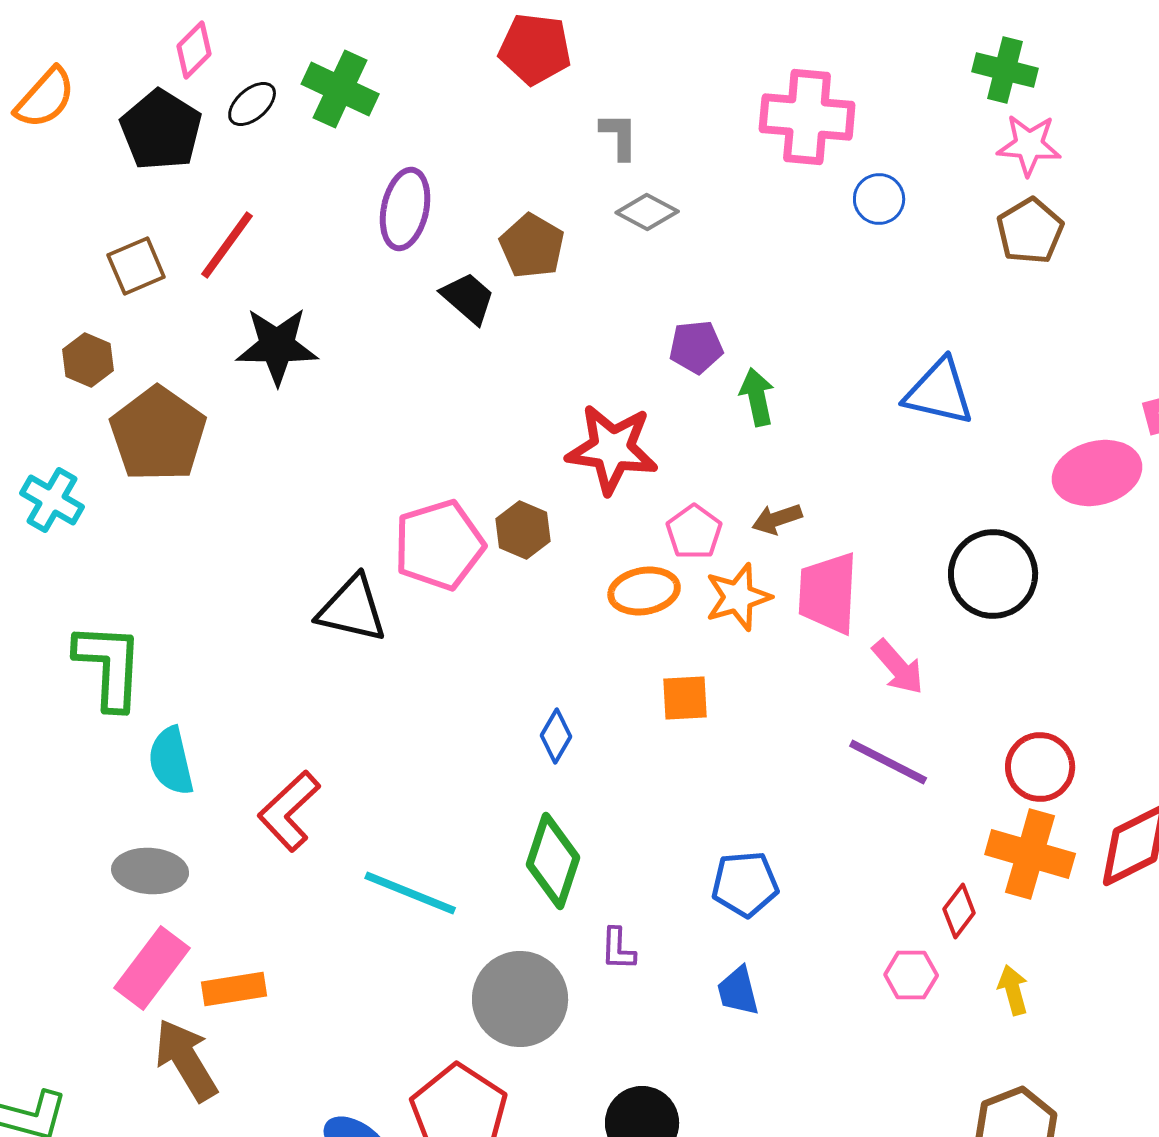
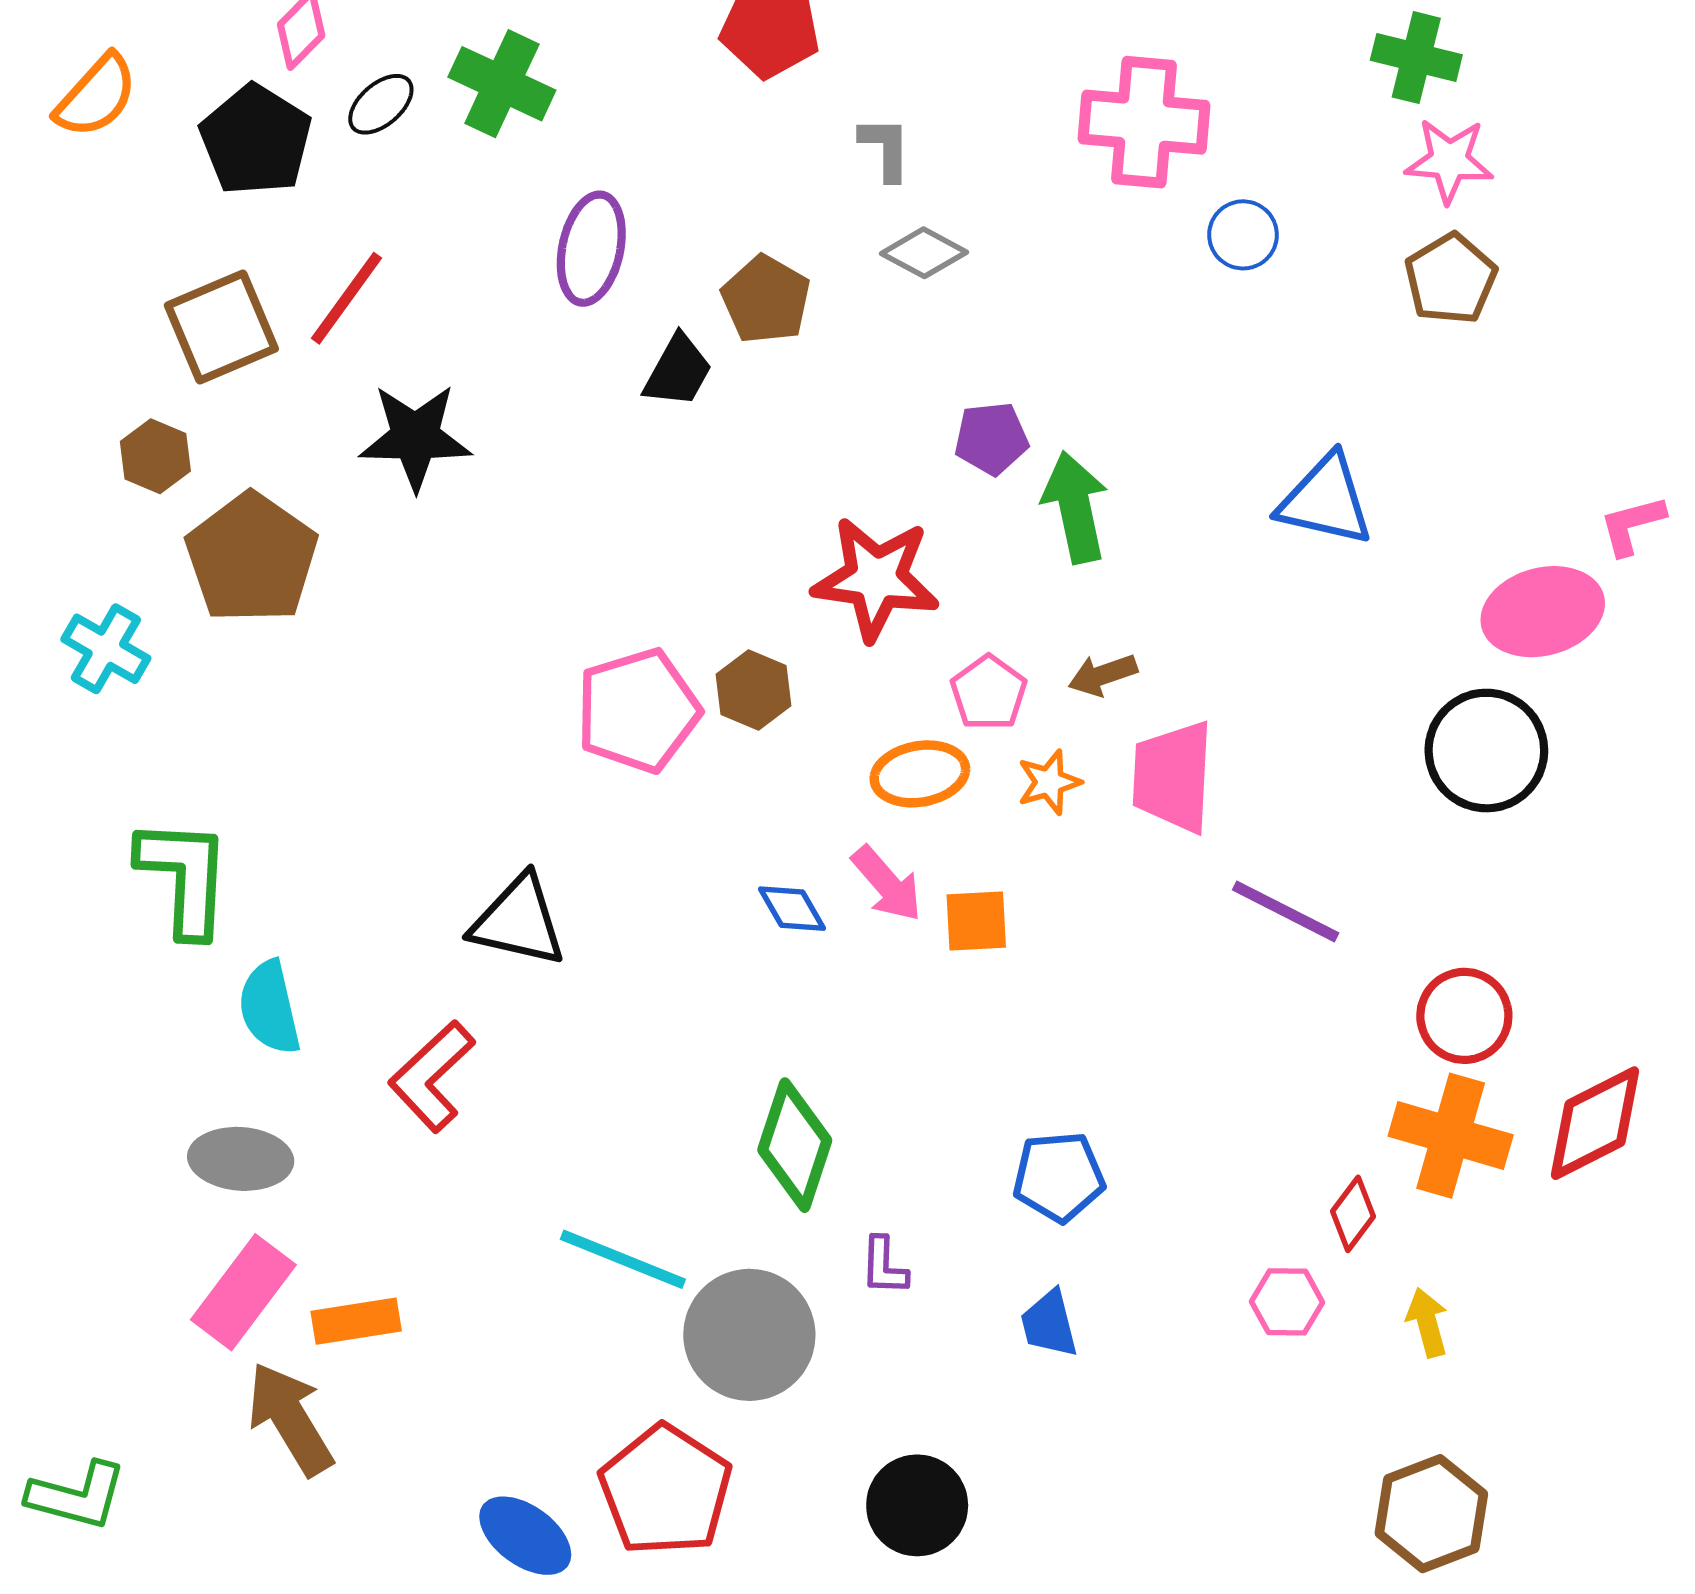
brown square: (136, 266) -> (221, 327), size x1.4
black trapezoid: (468, 298) -> (678, 371), turned 78
green arrow: (757, 397) -> (1075, 507), size x1.4
black circle: (993, 574) -> (1486, 751), moved
orange star: (738, 597) -> (1049, 782), size x0.7
black triangle: (352, 609) -> (518, 921), moved
pink arrow: (898, 667) -> (887, 884), moved
blue diamond: (556, 736) -> (792, 909), moved, turned -60
purple line: (888, 762) -> (1286, 911), moved
cyan line: (410, 893) -> (623, 1259), moved

